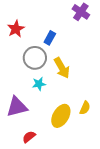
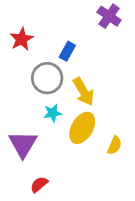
purple triangle: (17, 107) -> (23, 144), turned -45
yellow ellipse: (61, 116) -> (82, 128), moved

